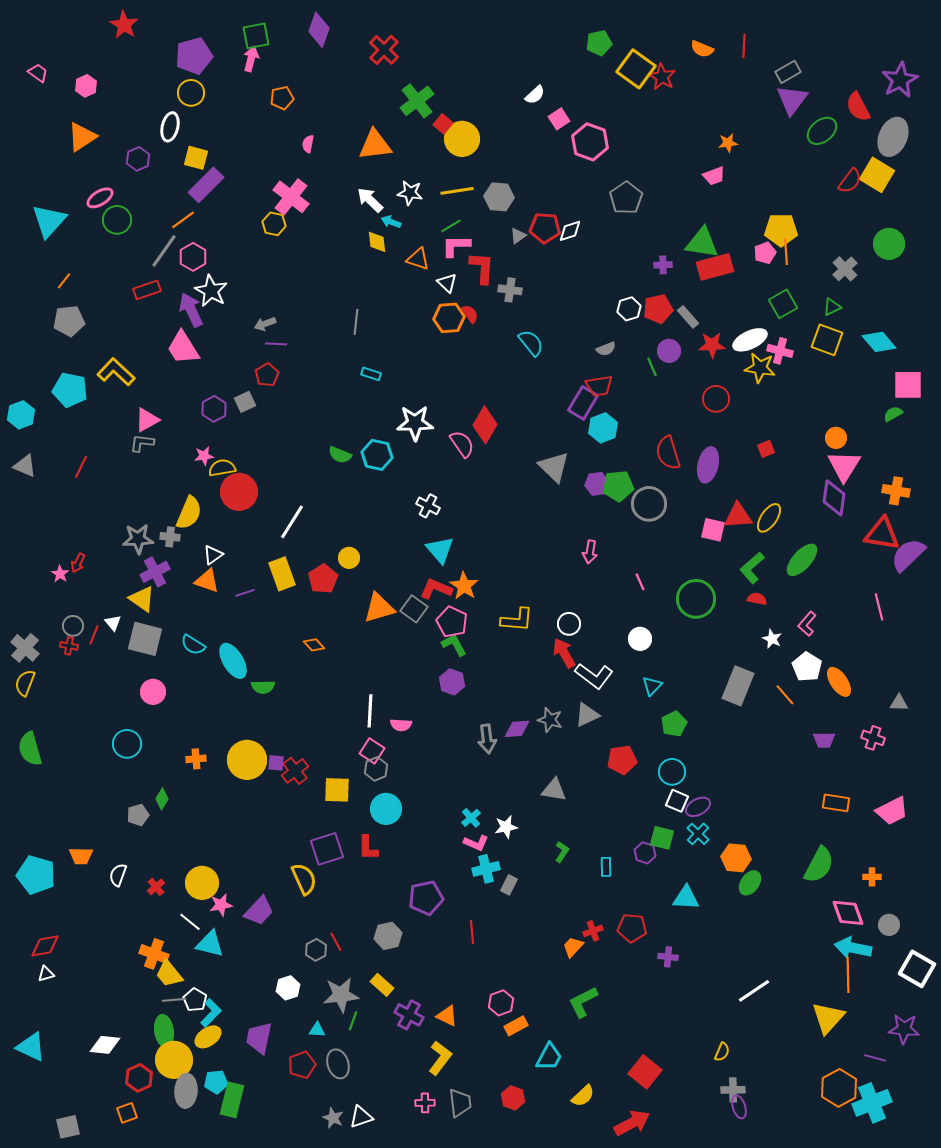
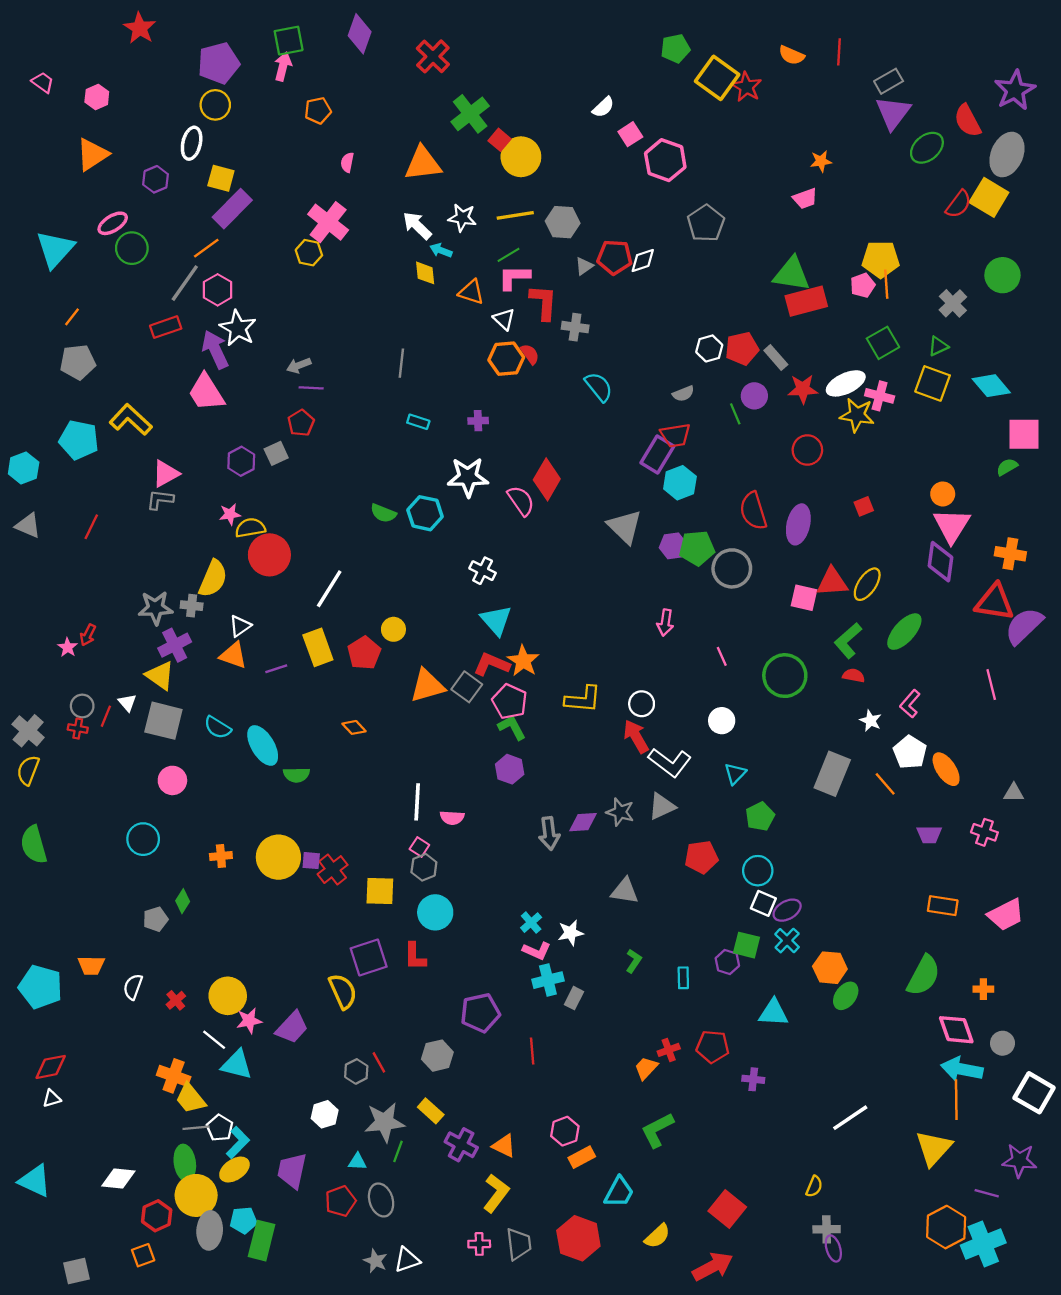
purple cross: (663, 265) -> (478, 421), moved
pink square: (372, 751) -> (419, 847), size x0.7
red hexagon: (513, 1098) -> (578, 1238), size x1.6

